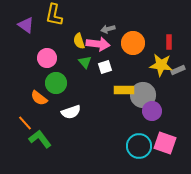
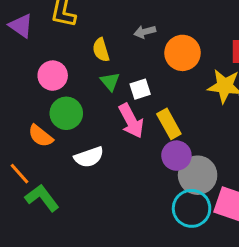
pink arrow: (98, 44) -> (131, 121), moved, turned 55
yellow rectangle: (124, 90) -> (169, 124), turned 60
gray circle: (143, 95) -> (198, 175), moved
purple circle: (152, 111) -> (176, 156), moved

